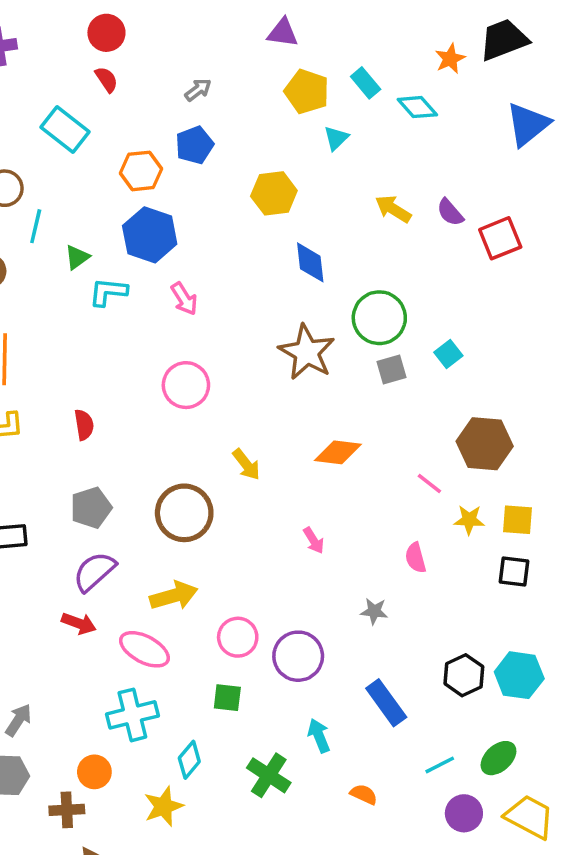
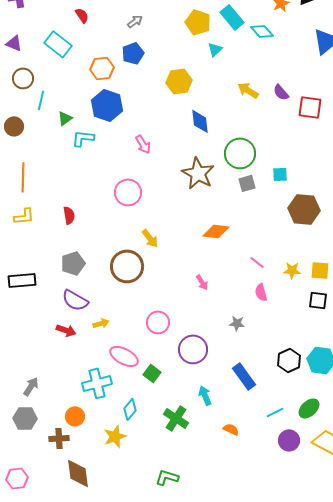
cyan rectangle: (366, 83) -> (232, 17), size x1.4
red square: (500, 238) -> (310, 107), turned 30
pink arrow: (184, 299) -> (143, 144), moved
cyan square: (448, 354) -> (280, 174), turned 35
brown hexagon: (485, 444) -> (304, 209), moved
yellow arrow: (246, 465) -> (150, 238), moved
pink line: (429, 484) -> (257, 262), moved
purple semicircle: (94, 572) -> (75, 300), turned -108
yellow arrow: (174, 596) -> (101, 323), moved, size x0.6
pink circle: (238, 637) -> (158, 322), moved
pink ellipse: (144, 649) -> (124, 356), moved
green square: (227, 698) -> (152, 373), turned 30

